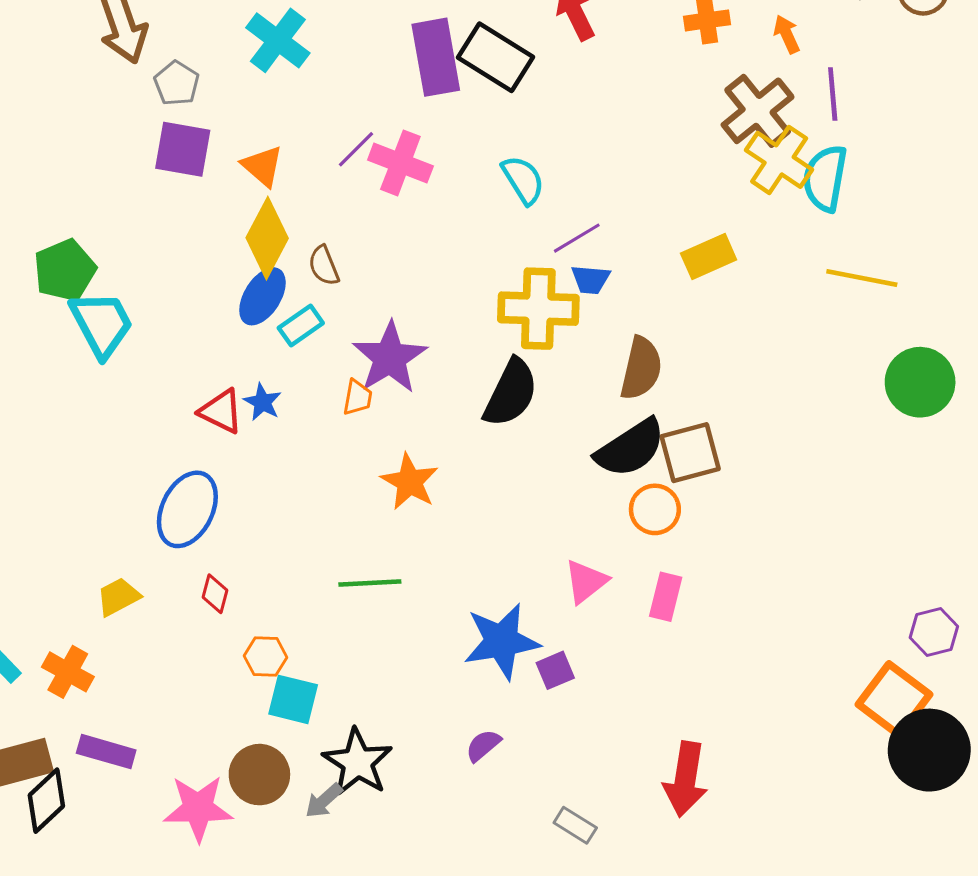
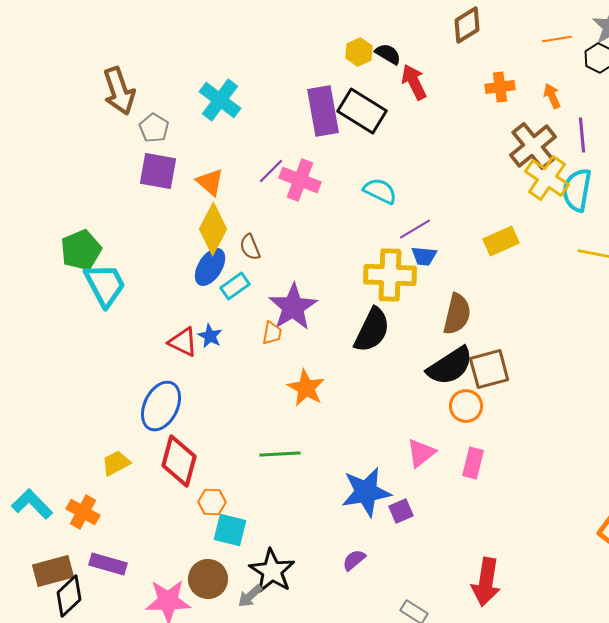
cyan semicircle: (523, 180) -> (380, 191), turned -32
red diamond: (215, 594) -> (179, 461), size x2.0

